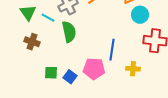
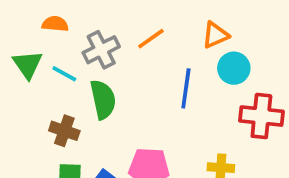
brown cross: (32, 42) -> (64, 131), moved
blue line: (112, 50) -> (186, 88), moved

